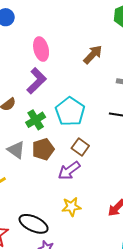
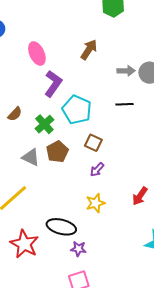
purple L-shape: (37, 81) -> (53, 84), moved
purple arrow: (69, 171) -> (97, 170), moved, size x0.7

